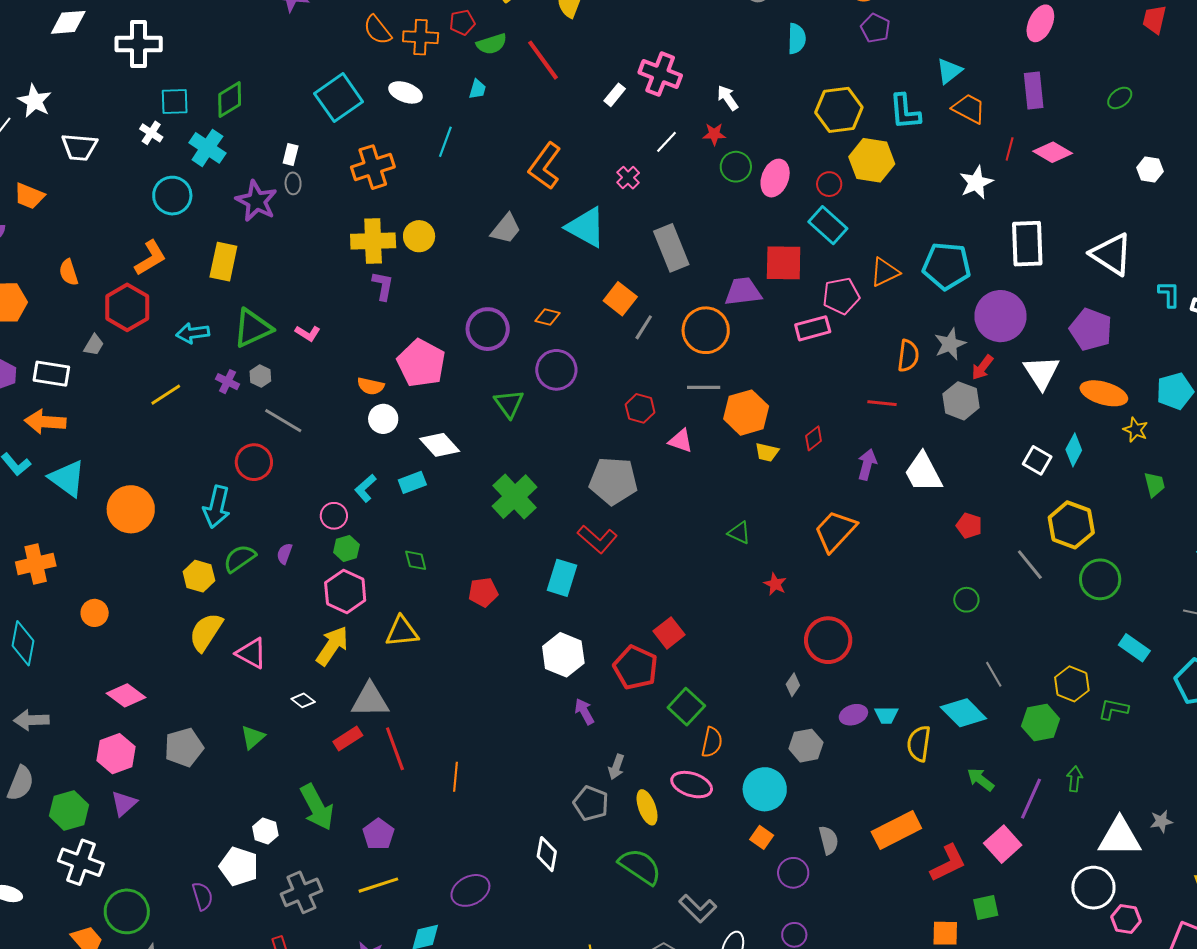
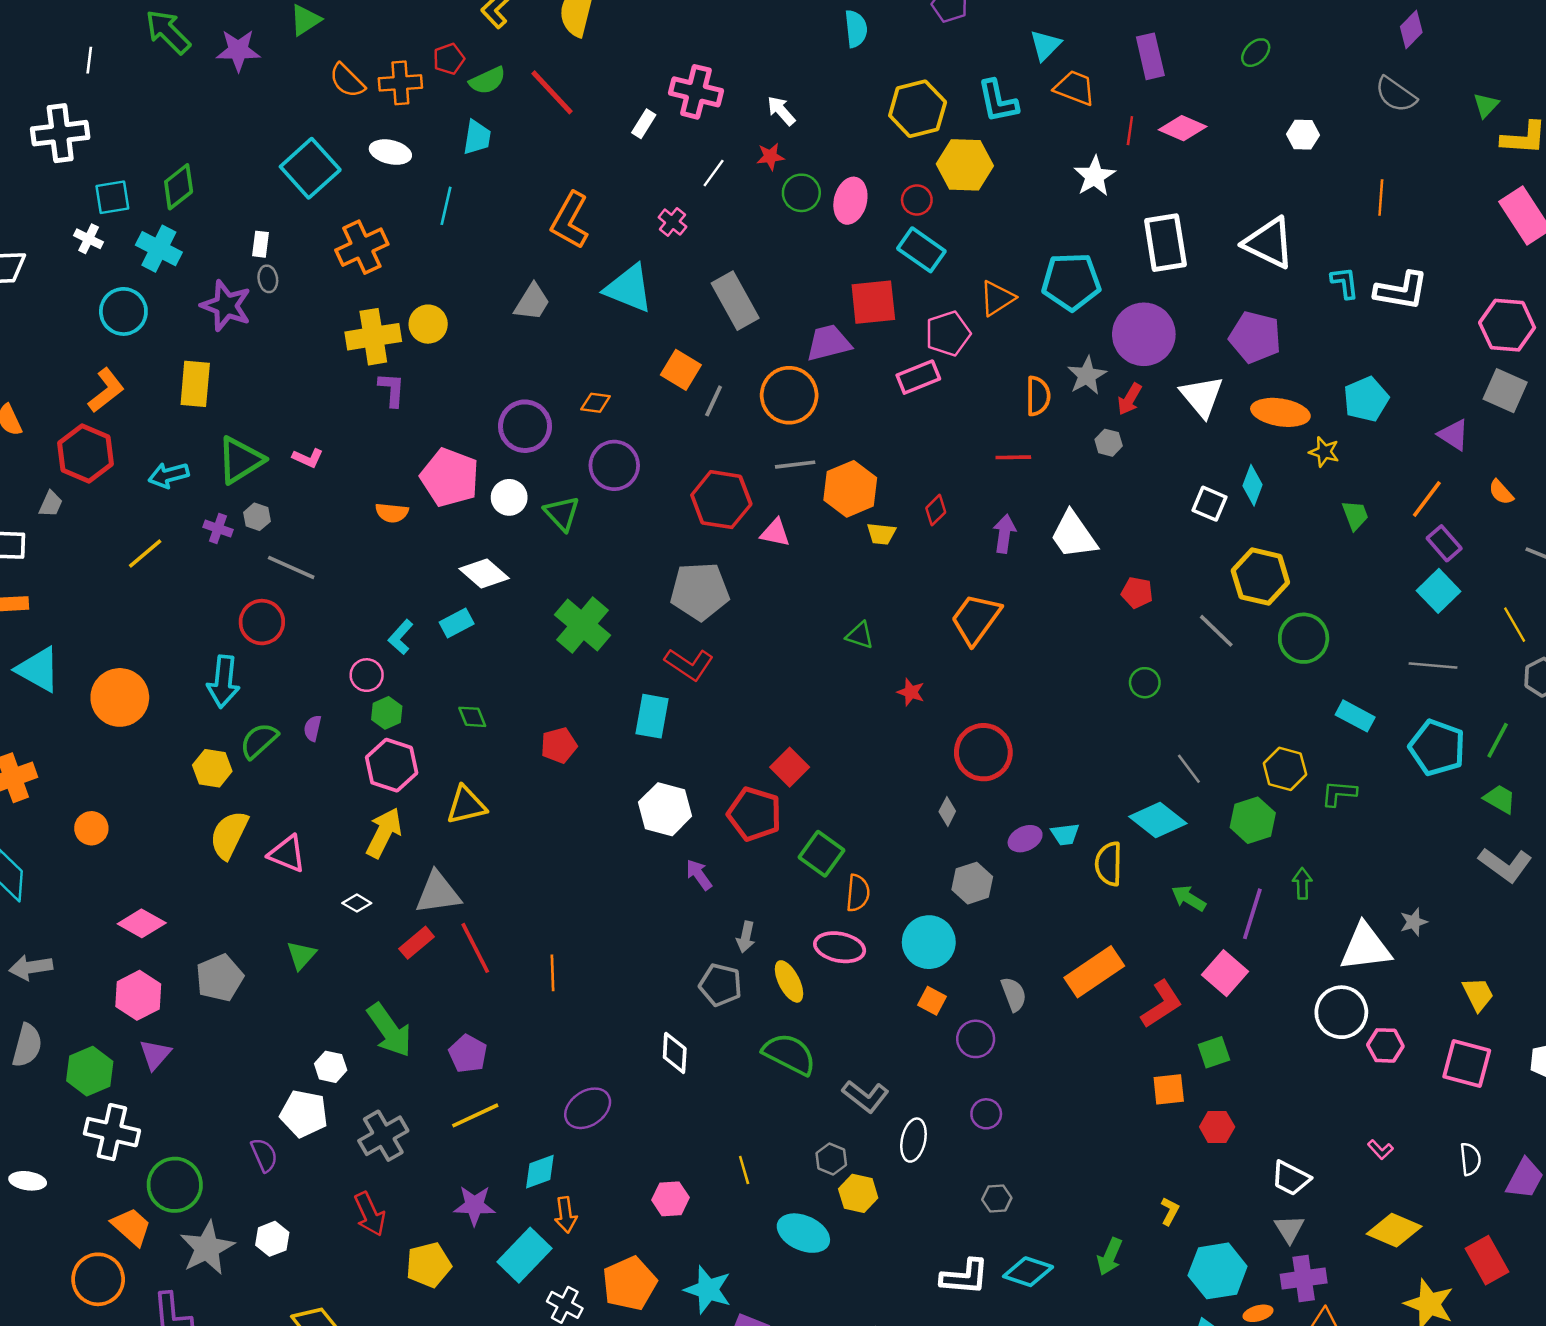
cyan trapezoid: (477, 89) -> (477, 137), size x1.4
gray hexagon: (961, 401) -> (1109, 443), size x0.6
red hexagon: (640, 408) -> (721, 500), size x1.6
white circle: (383, 419) -> (509, 497), moved

